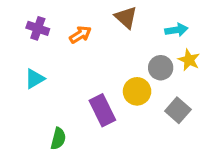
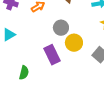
gray circle: (161, 68) -> (61, 28), moved

